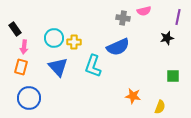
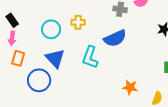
yellow cross: (74, 42) -> (78, 22), moved
pink arrow: (24, 47) -> (12, 38), moved
blue circle: (29, 98) -> (39, 80), moved

